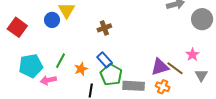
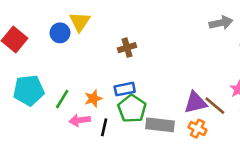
blue rectangle: (105, 60) -> (125, 89), turned -63
green line: (61, 61) -> (62, 99), moved
pink arrow: (48, 80) -> (80, 120), moved

